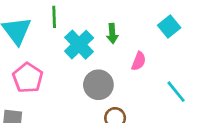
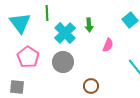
gray circle: (98, 85) -> (63, 62), moved

